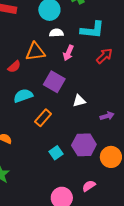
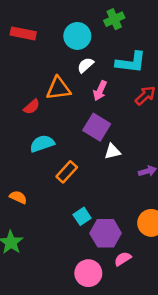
white semicircle: (56, 33) -> (85, 65), turned -40
purple square: (54, 82) -> (97, 127), moved
purple hexagon: (84, 145) -> (106, 233), moved

